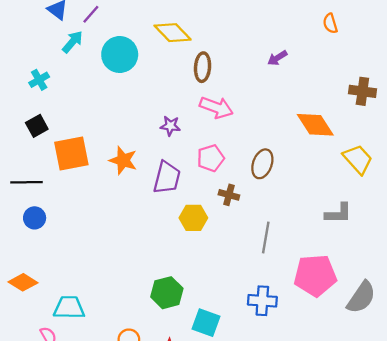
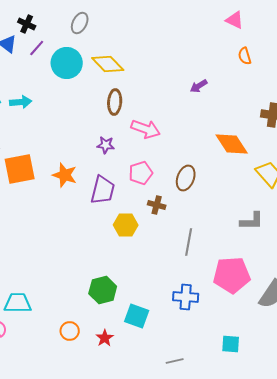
cyan arrow: (72, 42) -> (21, 102), moved, turned 45
cyan circle: (120, 54) -> (67, 63), moved
brown ellipse: (203, 67) -> (115, 102), moved

